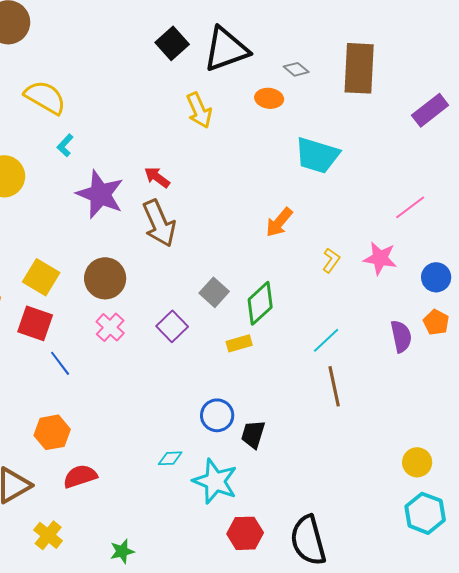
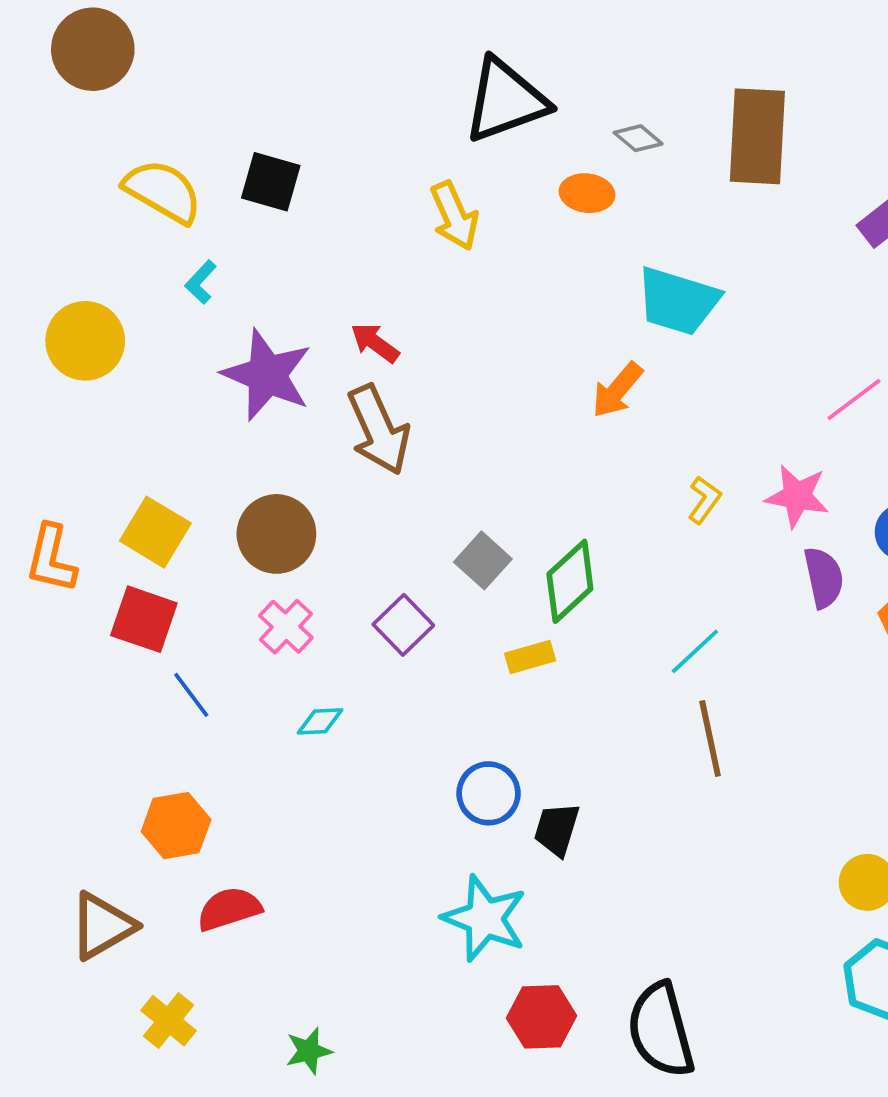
black square: (172, 43) -> (271, 182), moved, turned -32
orange arrow: (279, 222) -> (617, 390), moved
purple semicircle: (401, 336) -> (824, 578), moved
cyan diamond: (170, 458) -> (320, 721), moved

